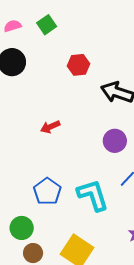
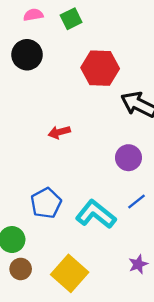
red hexagon: (79, 65) -> (100, 68), size x1.5
cyan L-shape: (93, 195) -> (96, 214), turned -42

